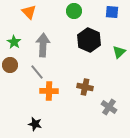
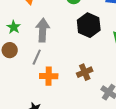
gray line: (37, 72) -> (37, 57), turned 63
brown cross: (85, 87) -> (85, 72), turned -35

